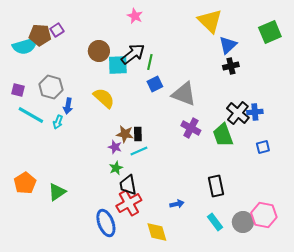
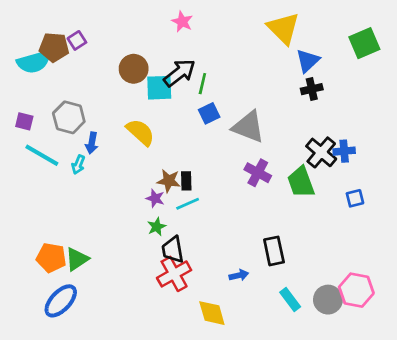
orange pentagon: (25, 183) -> (51, 258), moved, turned -30
black rectangle: (216, 186) -> (274, 251), moved
blue ellipse: (106, 223) -> (61, 301), moved, turned 64

